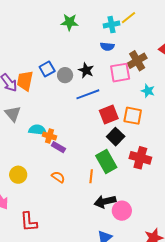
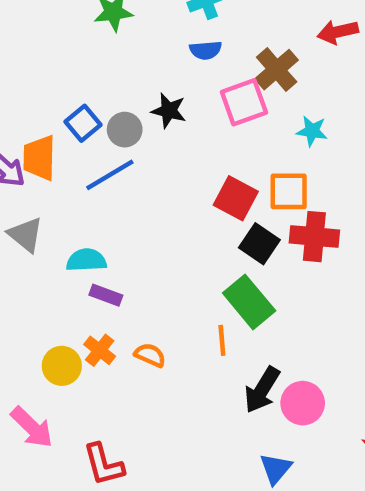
blue line: (88, 94) -> (110, 175), moved
red square: (109, 115) -> (236, 198), turned -30
orange cross: (50, 136) -> (100, 350), moved, turned 32
purple rectangle: (58, 147) -> (106, 295), moved
red cross: (140, 158) -> (314, 237), moved
black arrow: (105, 201) -> (262, 390), turned -35

